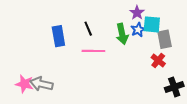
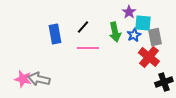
black line: (88, 29) -> (83, 27), turned 64
blue star: (138, 30) -> (134, 35), moved
red cross: (158, 60) -> (149, 57), size x1.5

